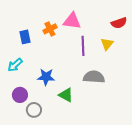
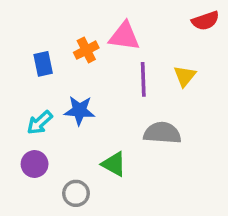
red semicircle: (119, 23) -> (205, 21), moved
cyan arrow: (15, 65) -> (40, 123), moved
blue star: (46, 77) -> (79, 110), moved
gray circle: (34, 110) -> (76, 193), moved

